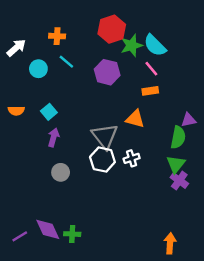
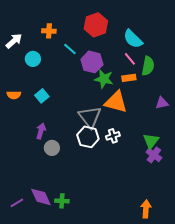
green star: (132, 45) -> (104, 79), moved, turned 30
cyan line: (66, 62) -> (70, 49), moved
orange triangle: (135, 119) -> (116, 102), size x1.4
purple arrow: (54, 137) -> (41, 131), moved
green semicircle: (178, 137) -> (148, 66), moved

